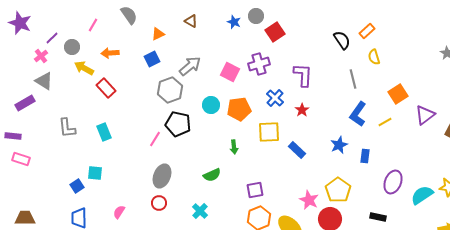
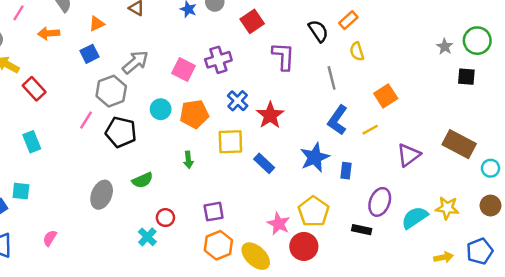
red square: (275, 32) -> (252, 21), moved
orange arrow: (110, 53) -> (49, 33), moved
purple L-shape: (303, 75) -> (283, 56), moved
red star: (302, 110) -> (270, 115), size x1.6
purple triangle: (425, 115) -> (409, 155), moved
pink line: (155, 139) -> (86, 120), moved
blue star: (339, 145) -> (315, 157), size x1.4
green semicircle: (212, 175) -> (143, 180), moved
red circle: (159, 203) -> (165, 218), moved
black rectangle: (378, 217) -> (362, 230), moved

